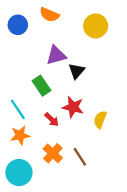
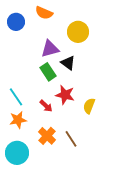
yellow circle: (96, 26) -> (78, 32), moved
black triangle: (76, 71) -> (68, 63), turned -35
green rectangle: (42, 86) -> (48, 72), moved

